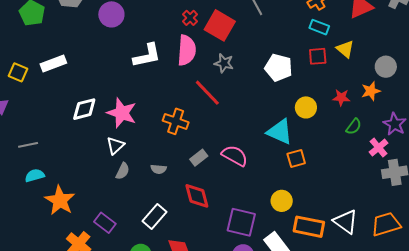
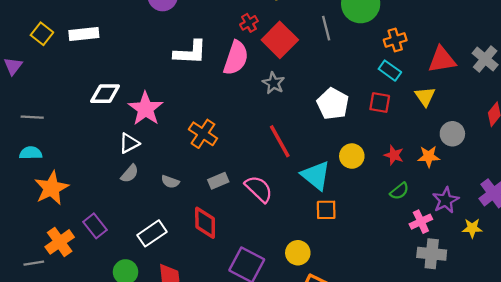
yellow triangle: (345, 49) -> (425, 96), moved
red line: (207, 93) -> (280, 141), moved

